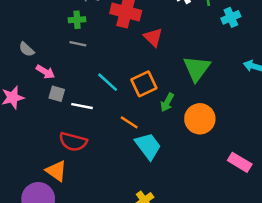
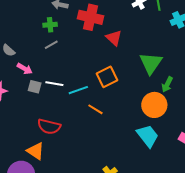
gray line: (78, 44) -> (51, 45), turned -40
cyan line: (108, 82) -> (78, 90), moved, turned -60
green arrow: (167, 102) -> (167, 84), moved
white line: (82, 106) -> (54, 84), moved
cyan trapezoid: (148, 146) -> (148, 136), moved

